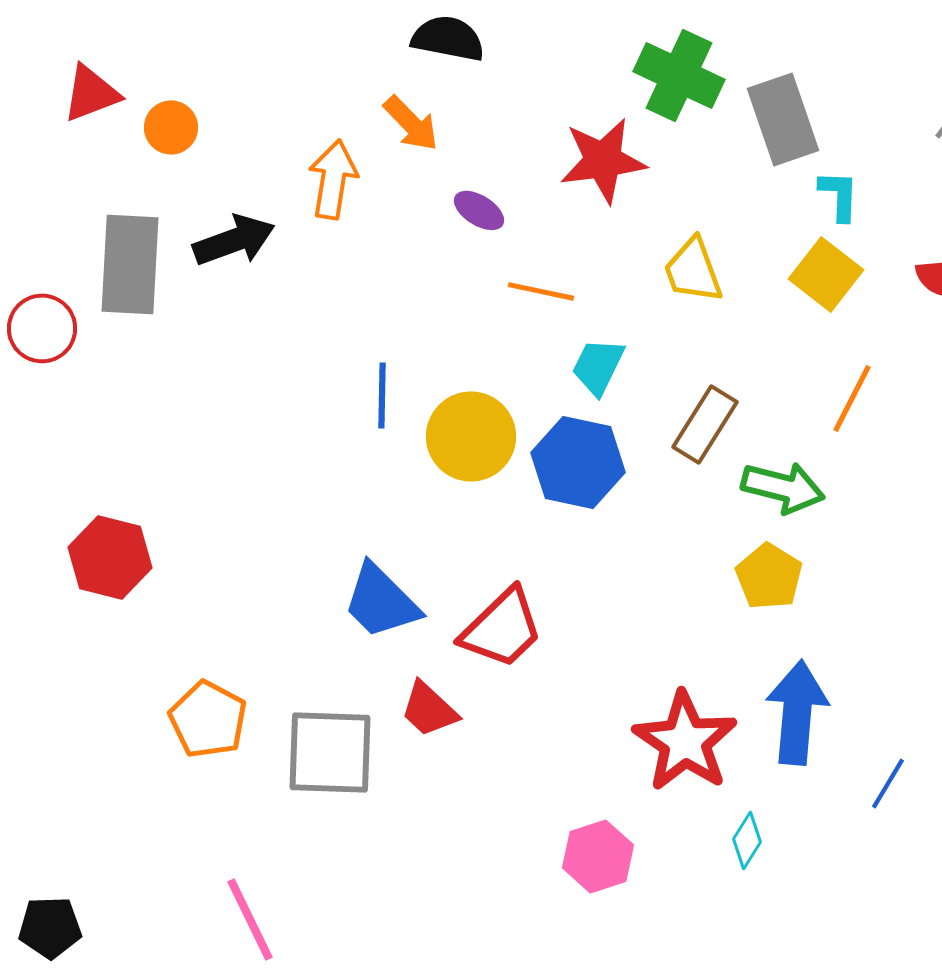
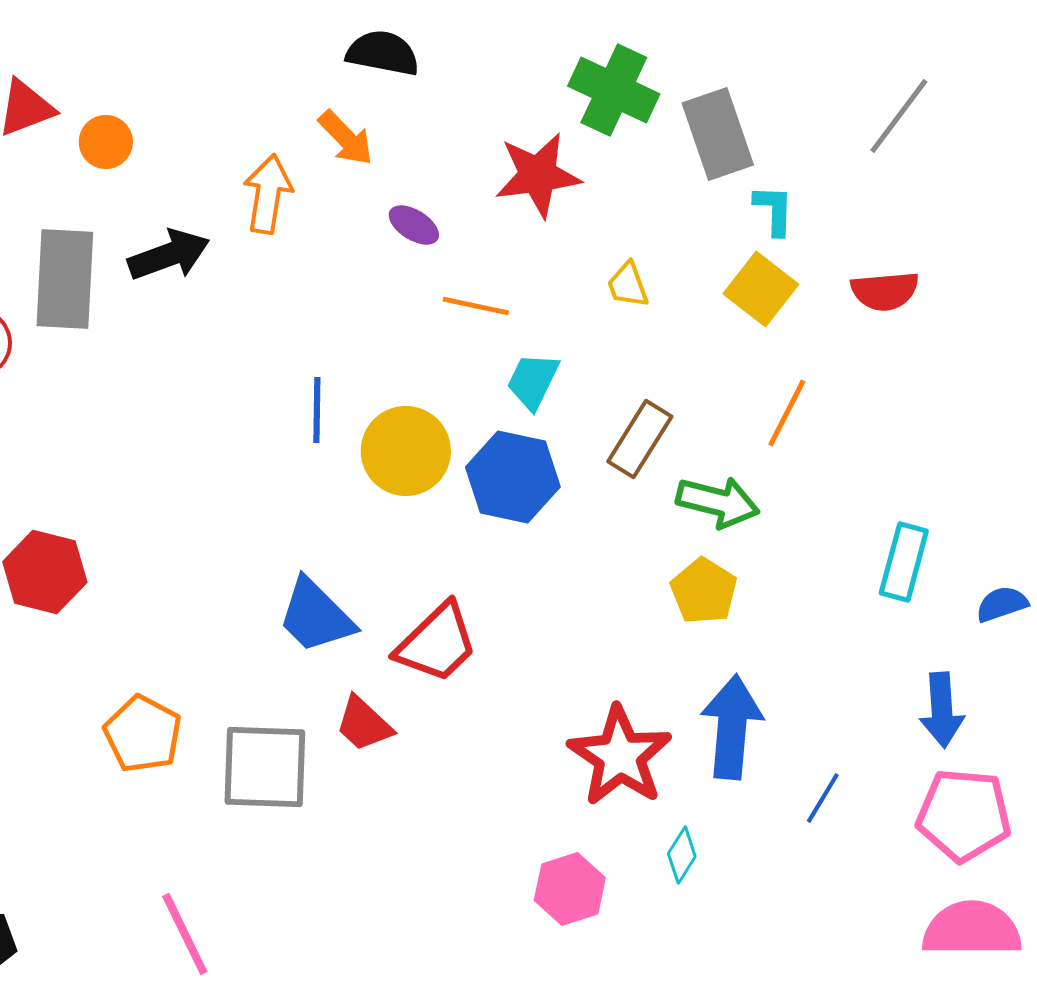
yellow trapezoid: (693, 270) -> (628, 285), size x0.7
pink hexagon: (598, 856) -> (570, 889), moved

